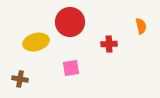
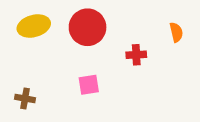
yellow ellipse: (36, 42) -> (34, 26), moved

